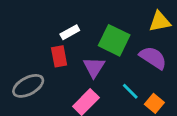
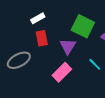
white rectangle: (70, 32) -> (38, 18), moved

